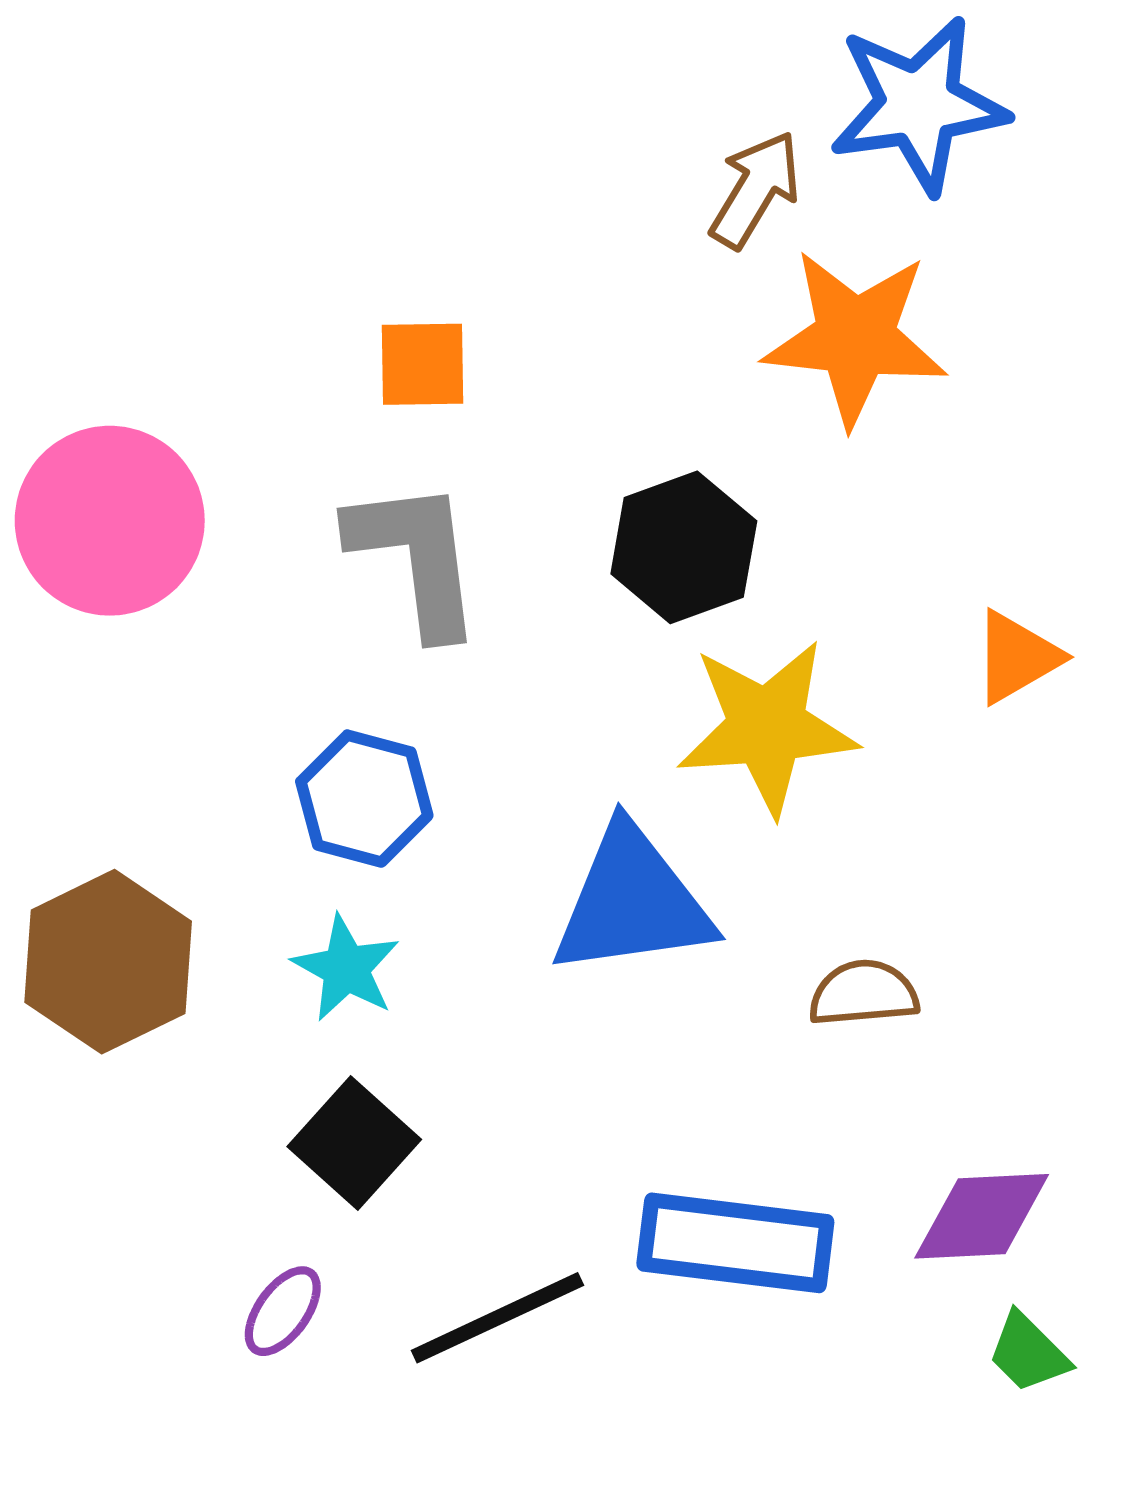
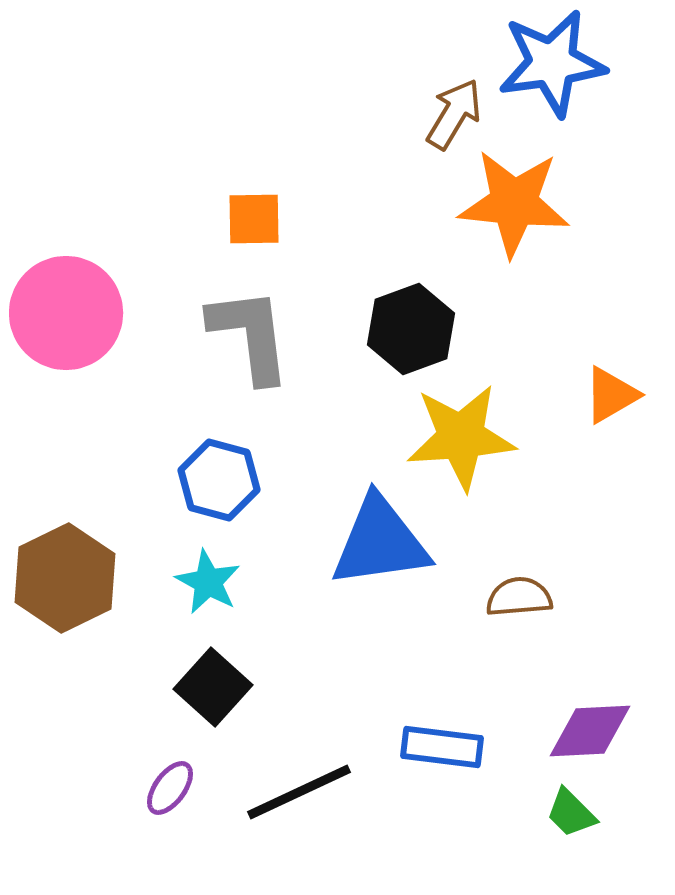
blue rectangle: (735, 1243) -> (442, 747), size x0.7
green trapezoid: (1028, 1353) -> (571, 813), moved

